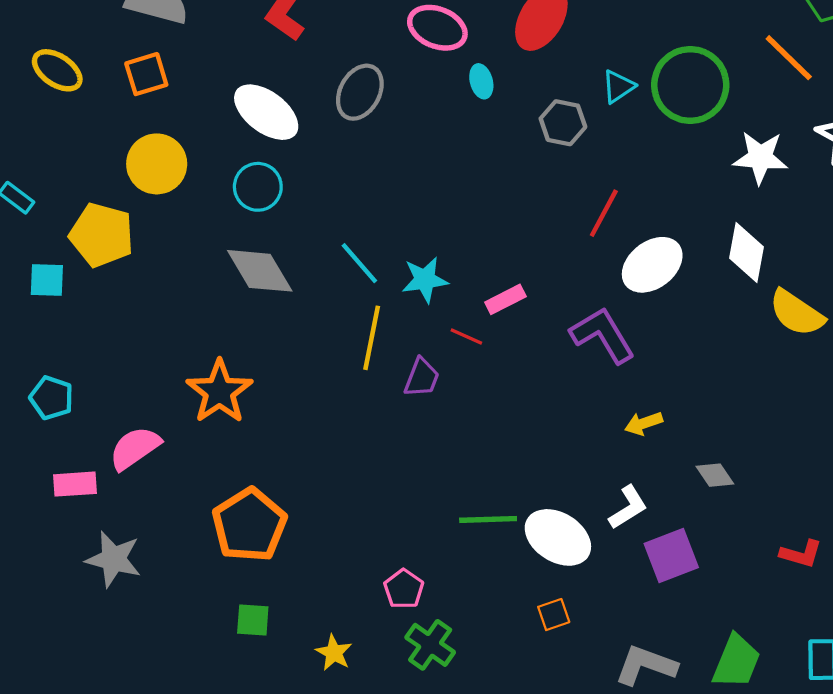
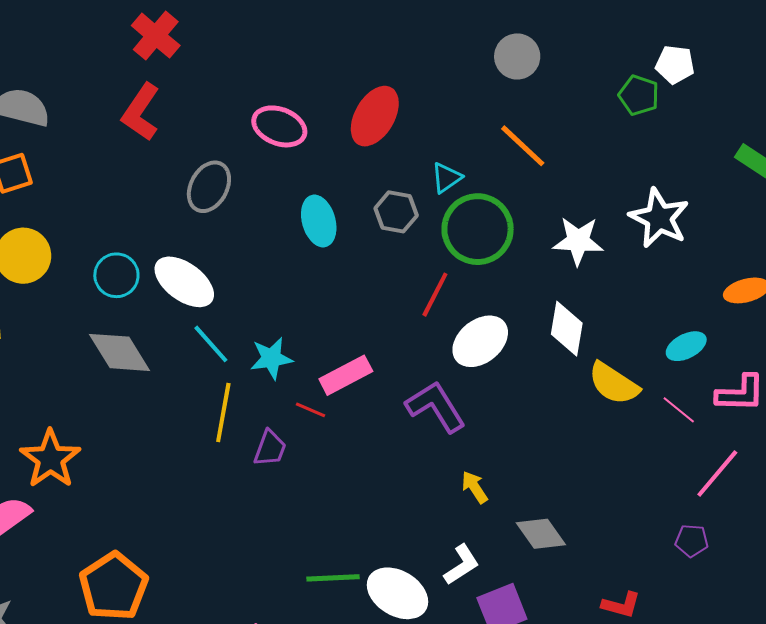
orange line: (789, 58) -> (523, 146), moved
cyan ellipse: (481, 81) -> (319, 221), moved, size x1.6
green circle: (690, 85) -> (478, 229), moved
white ellipse: (266, 112) -> (184, 282), moved
pink rectangle: (505, 299) -> (346, 375), size x1.4
orange star: (219, 392) -> (50, 459), moved
yellow arrow: (644, 423) -> (475, 487), turned 76
gray diamond: (715, 475) -> (541, 534), size x1.4

